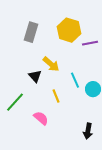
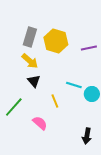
yellow hexagon: (69, 30) -> (56, 41), moved
yellow arrow: (51, 64) -> (30, 61), moved
cyan line: (75, 80) -> (74, 85), turned -49

